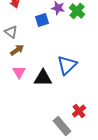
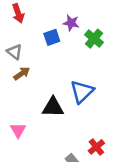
green cross: (77, 11) -> (94, 39), moved
pink triangle: (19, 72) -> (18, 130), moved

